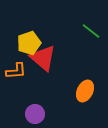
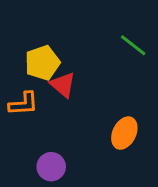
red triangle: (43, 58) -> (63, 85), size x0.7

